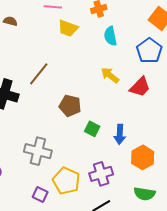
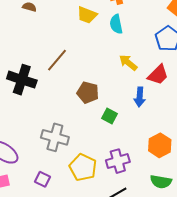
cyan semicircle: (110, 36) -> (116, 24), moved
blue arrow: (120, 134) -> (140, 97), moved
purple square: (40, 194) -> (42, 179), moved

